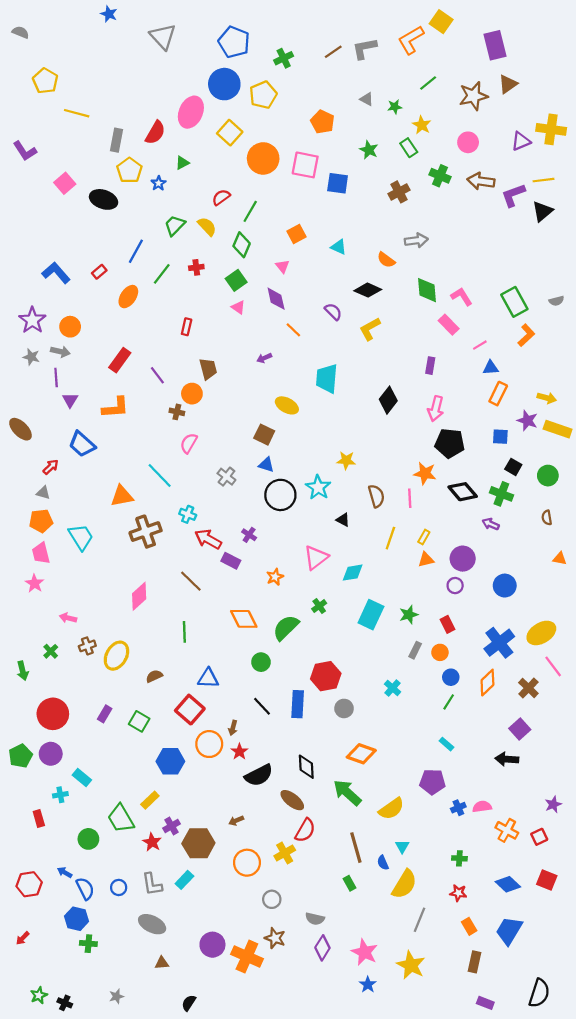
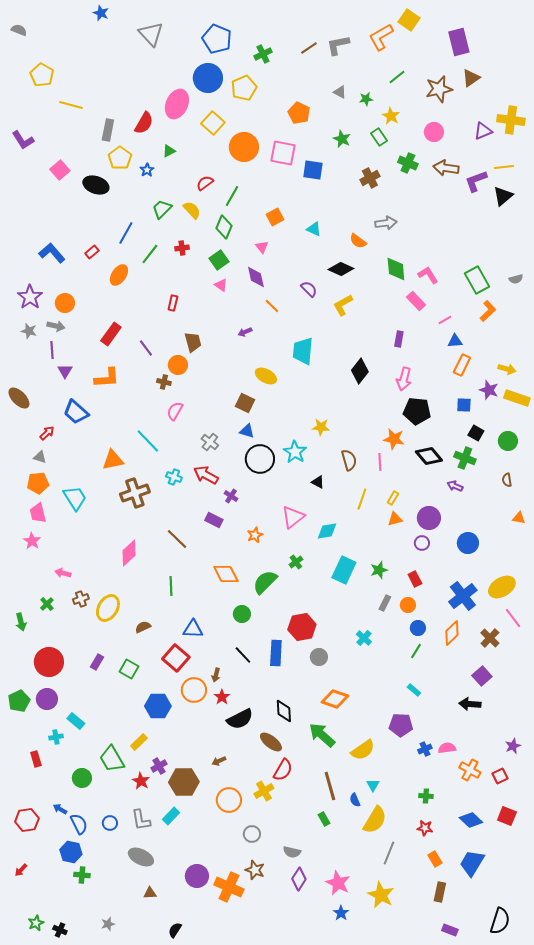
red arrow: (208, 539) -> (206, 475), moved

